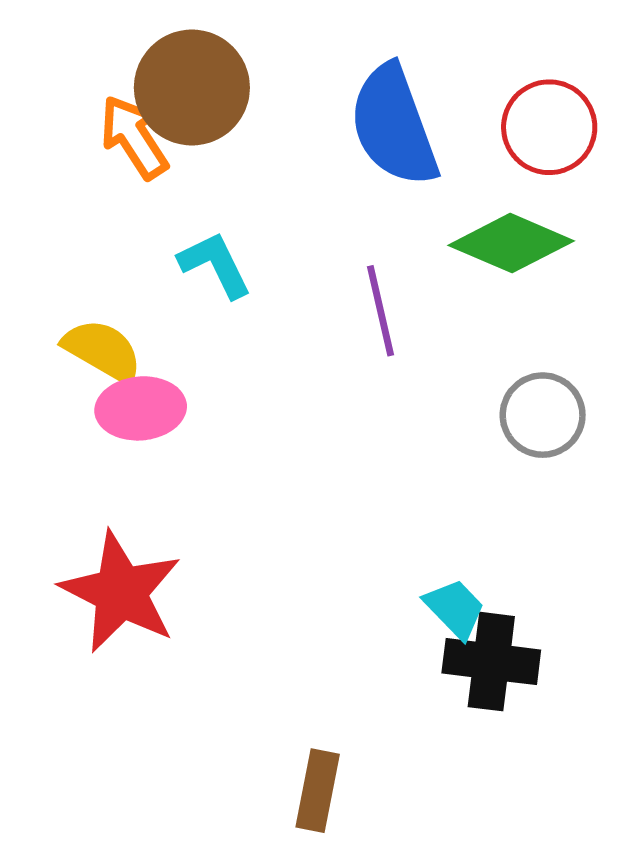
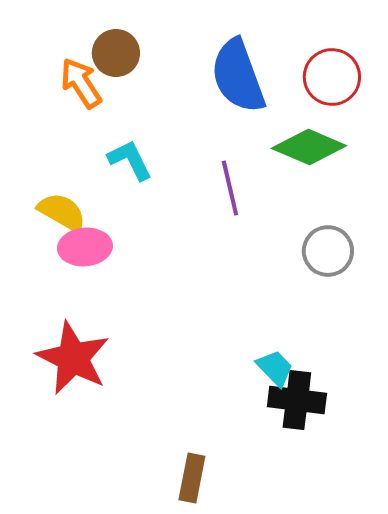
brown circle: (192, 88) -> (116, 53), size x0.7

